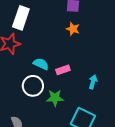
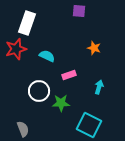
orange star: (73, 29) -> (94, 48), moved
cyan semicircle: (41, 64) -> (47, 56), moved

